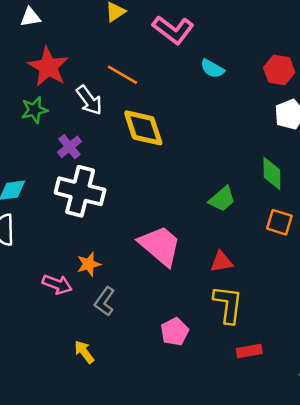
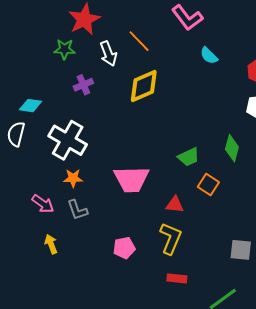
yellow diamond: (143, 128) -> (144, 86), turned 69
white cross: (80, 191) -> (68, 140), moved
orange square: (279, 222) -> (208, 185), moved
pink trapezoid: (160, 246) -> (131, 179), turned 123
pink arrow: (57, 284) -> (43, 204), moved
gray L-shape: (105, 301) -> (77, 210), turned -70

